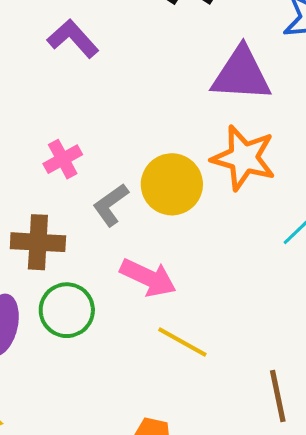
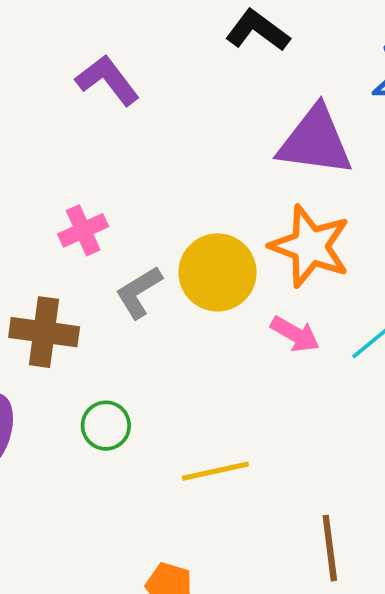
pink arrow: (148, 278) -> (295, 334), moved, size x0.7
green circle: (67, 310) -> (106, 426), moved, size x0.7
yellow line: (182, 342) -> (215, 471), turned -46

